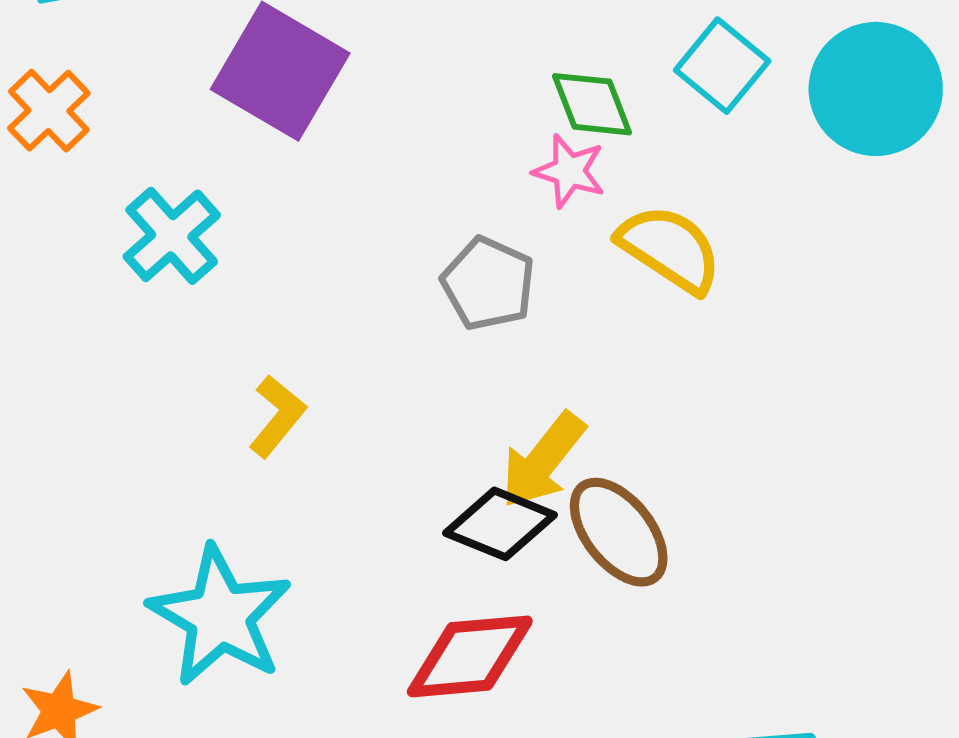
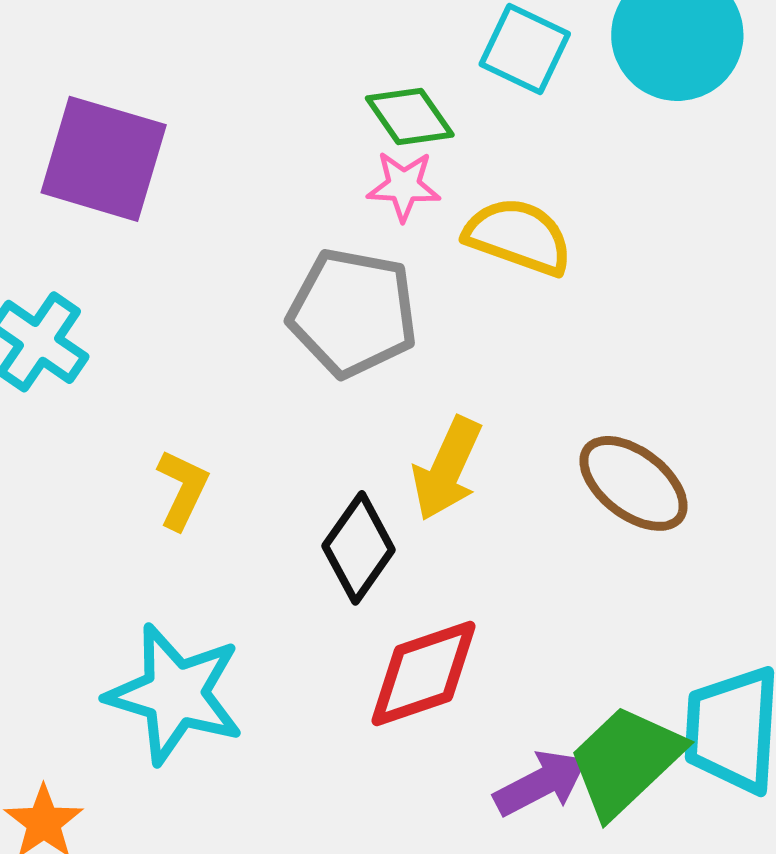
gray pentagon: (488, 284) -> (353, 313), size x1.4
black diamond: (500, 524) -> (359, 548), moved, turned -63
brown ellipse: (619, 532) -> (633, 483), moved

